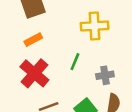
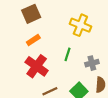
yellow cross: (95, 26) -> (80, 25), turned 30

